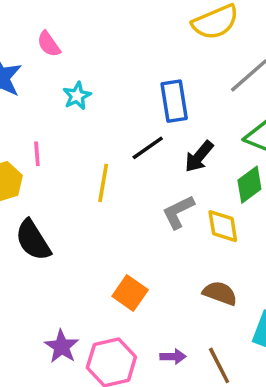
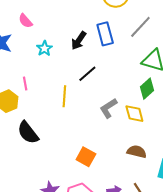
blue rectangle: (174, 101) -> (105, 34), moved
black arrow: (199, 157) -> (79, 41), moved

